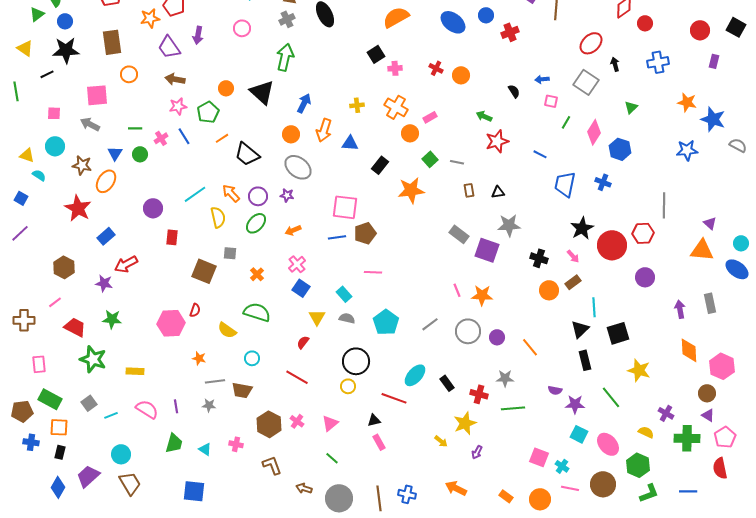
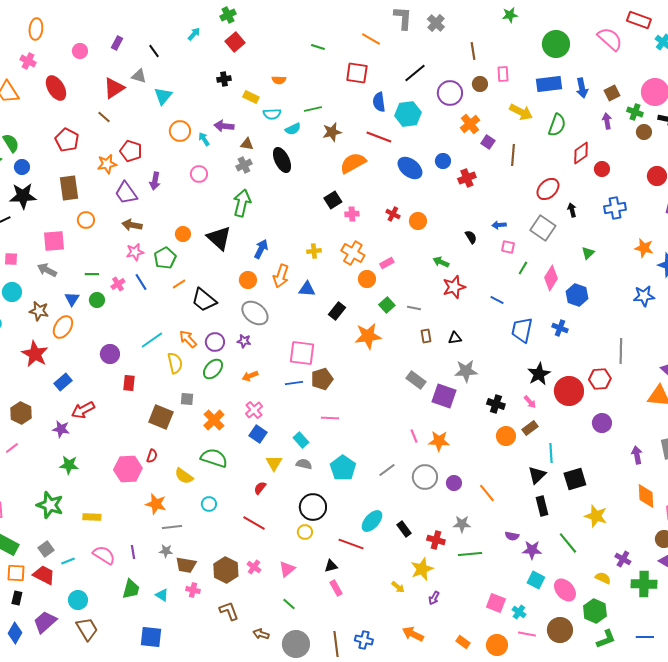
orange cross: (257, 274) -> (214, 420), size x1.5
red trapezoid: (75, 327) -> (44, 575), moved
orange star: (199, 358) -> (156, 504), size x1.5
brown trapezoid: (242, 390) -> (186, 565), moved

